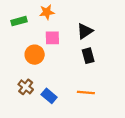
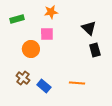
orange star: (47, 12) -> (51, 12), moved
black triangle: (85, 31) -> (89, 28), moved, turned -42
black rectangle: (88, 56) -> (95, 50), moved

